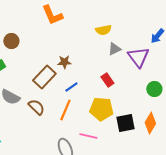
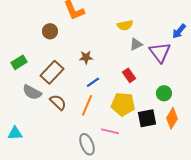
brown circle: (11, 41) -> (50, 31), moved
brown rectangle: (44, 77) -> (52, 72), moved
green circle: (154, 89) -> (164, 93), moved

